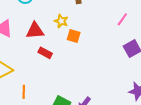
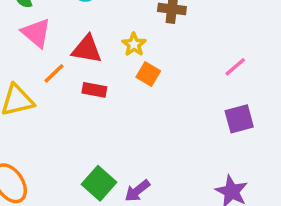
red rectangle: (45, 53) -> (94, 90), turned -32
orange line: (24, 92) -> (54, 73), moved, turned 32

